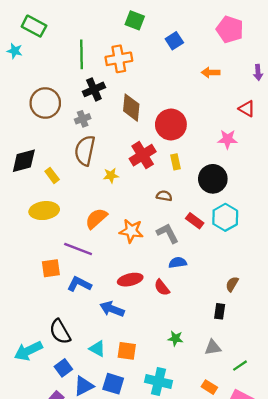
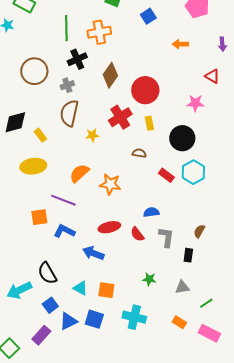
brown diamond: (131, 108) -> (110, 75), turned 30
gray L-shape: (168, 233) -> (166, 237), moved, turned 35

